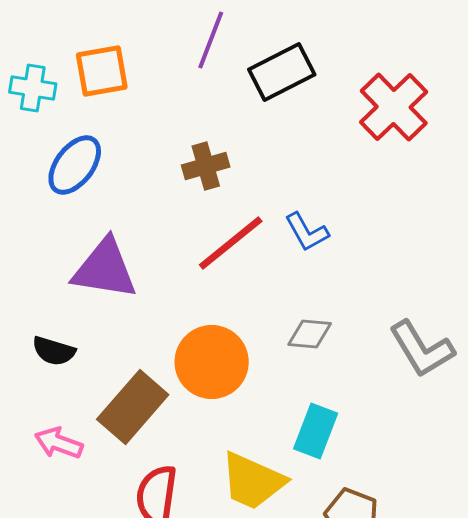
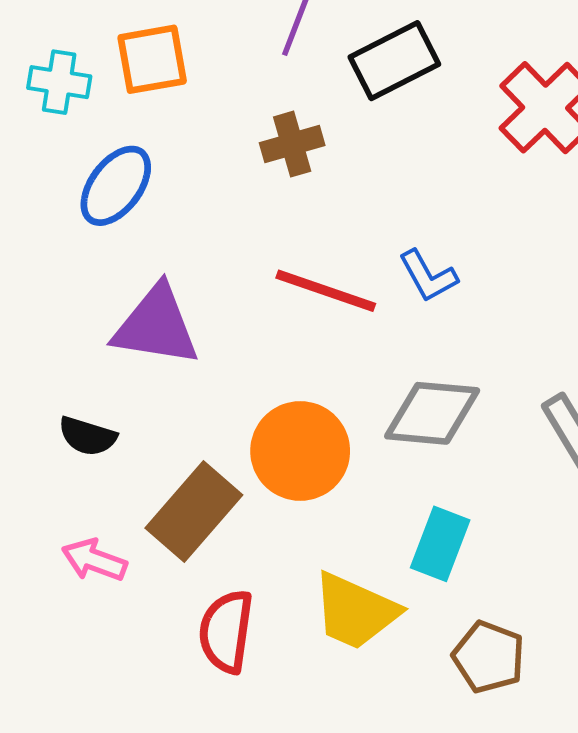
brown cross: (206, 166) -> (292, 144), moved
red line: (231, 243) -> (326, 291), turned 58
gray diamond: (310, 334) -> (432, 413), size x1.6

